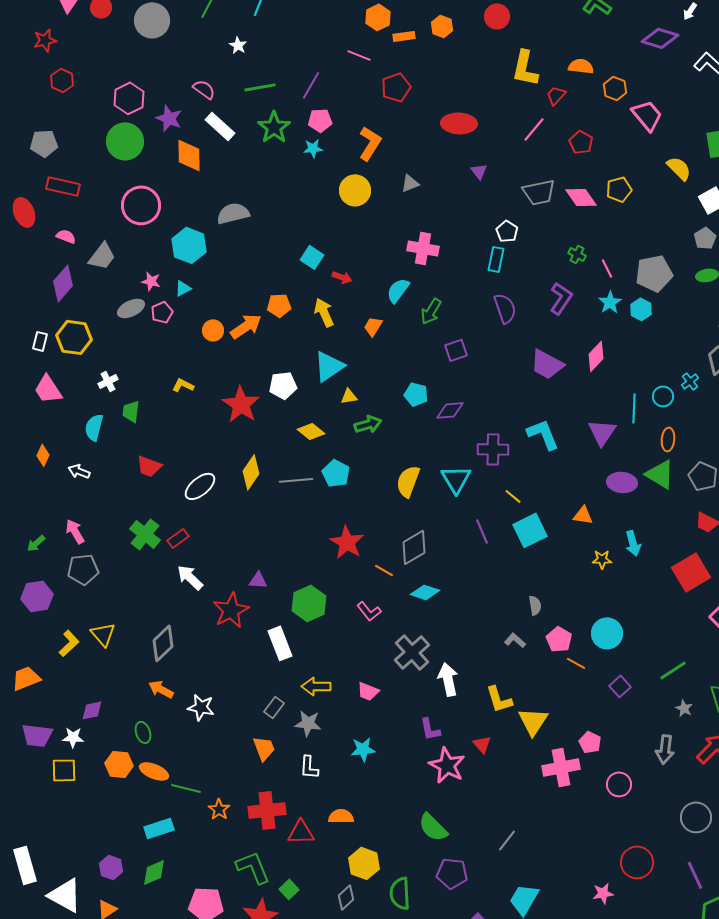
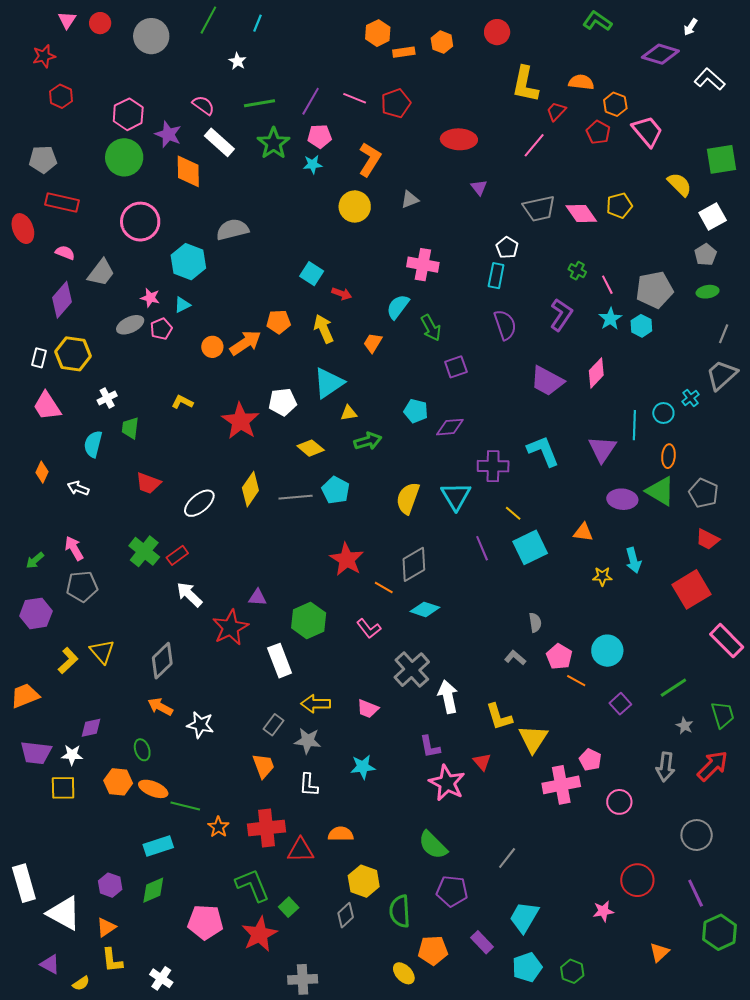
pink line: (359, 55) -> (355, 98), moved
red pentagon: (581, 142) -> (598, 132), moved
green arrow: (431, 311) -> (431, 328), turned -60

